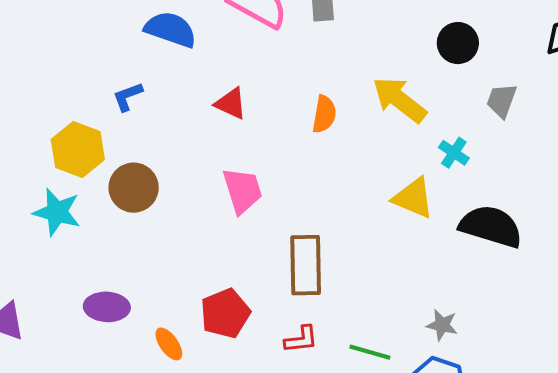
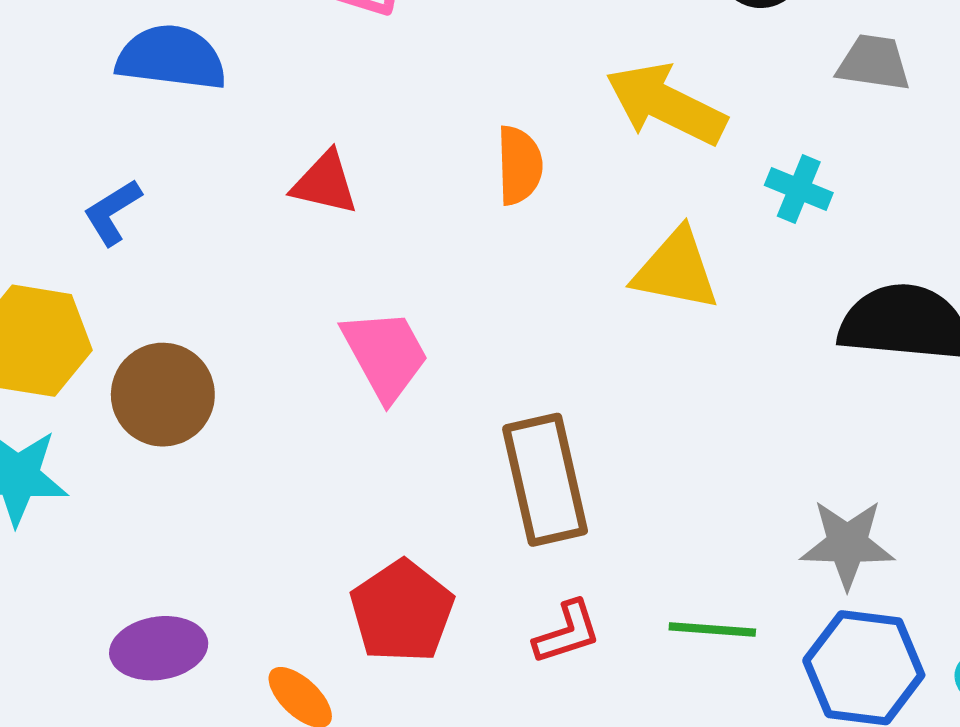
gray trapezoid: (501, 100) -> (874, 63), turned 90
yellow triangle: (413, 198) -> (676, 270), moved
gray star: (442, 325) -> (847, 544), size x1.4

